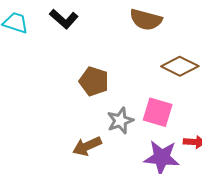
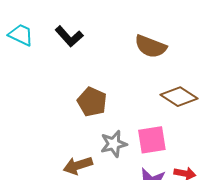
pink square: (158, 112) -> (152, 140), turned -32

